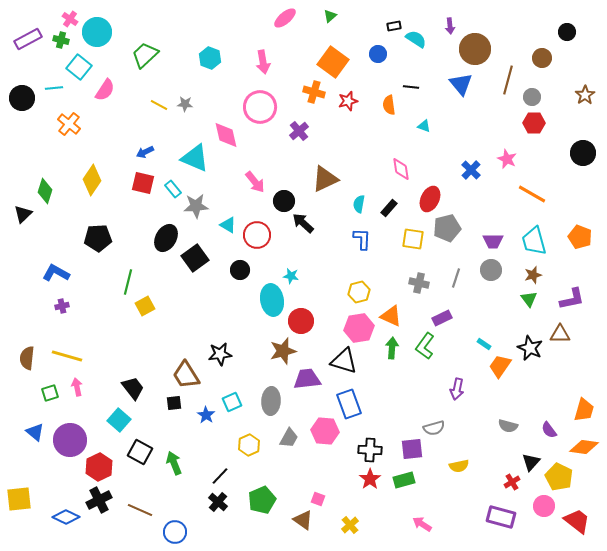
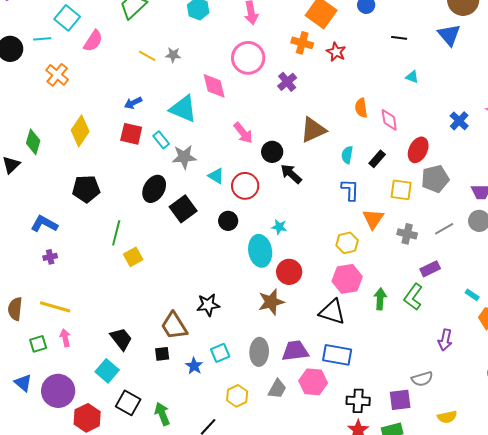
red star: (348, 101) -> (336, 52), turned -30
orange semicircle: (389, 105) -> (361, 108), moved
gray line: (456, 278) -> (444, 229), turned 42
orange triangle: (391, 316) -> (373, 219), moved, turned 40
purple trapezoid: (307, 379) -> (295, 351), moved
blue rectangle: (349, 404) -> (337, 355), turned -60

